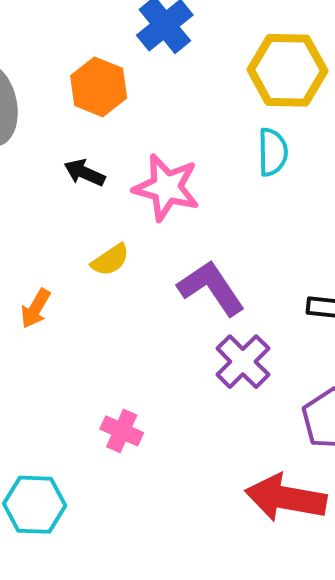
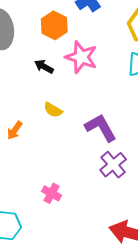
pink star: (166, 187) -> (81, 57), moved
yellow semicircle: (110, 260) -> (53, 110), turned 60

